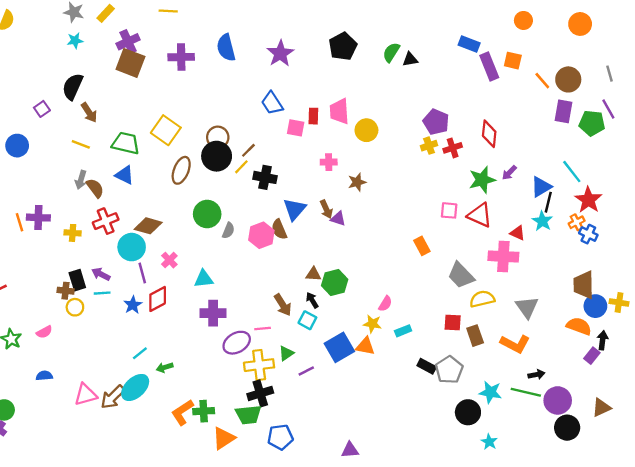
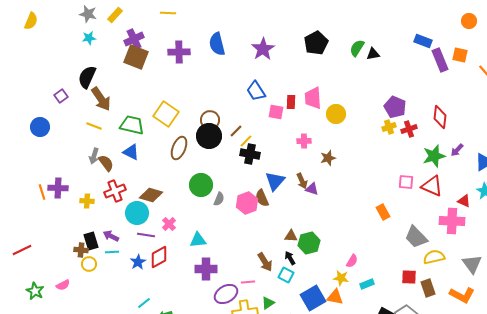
brown arrow: (89, 113) -> (101, 99), size x1.4
yellow line: (241, 167) -> (246, 141), moved
purple line: (142, 273) -> (146, 235), turned -66

